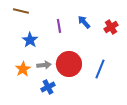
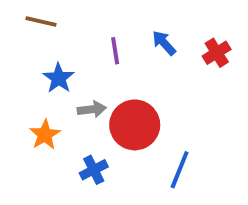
gray arrow: (44, 65) -> (92, 109), moved
blue line: (100, 69) -> (180, 170), moved

